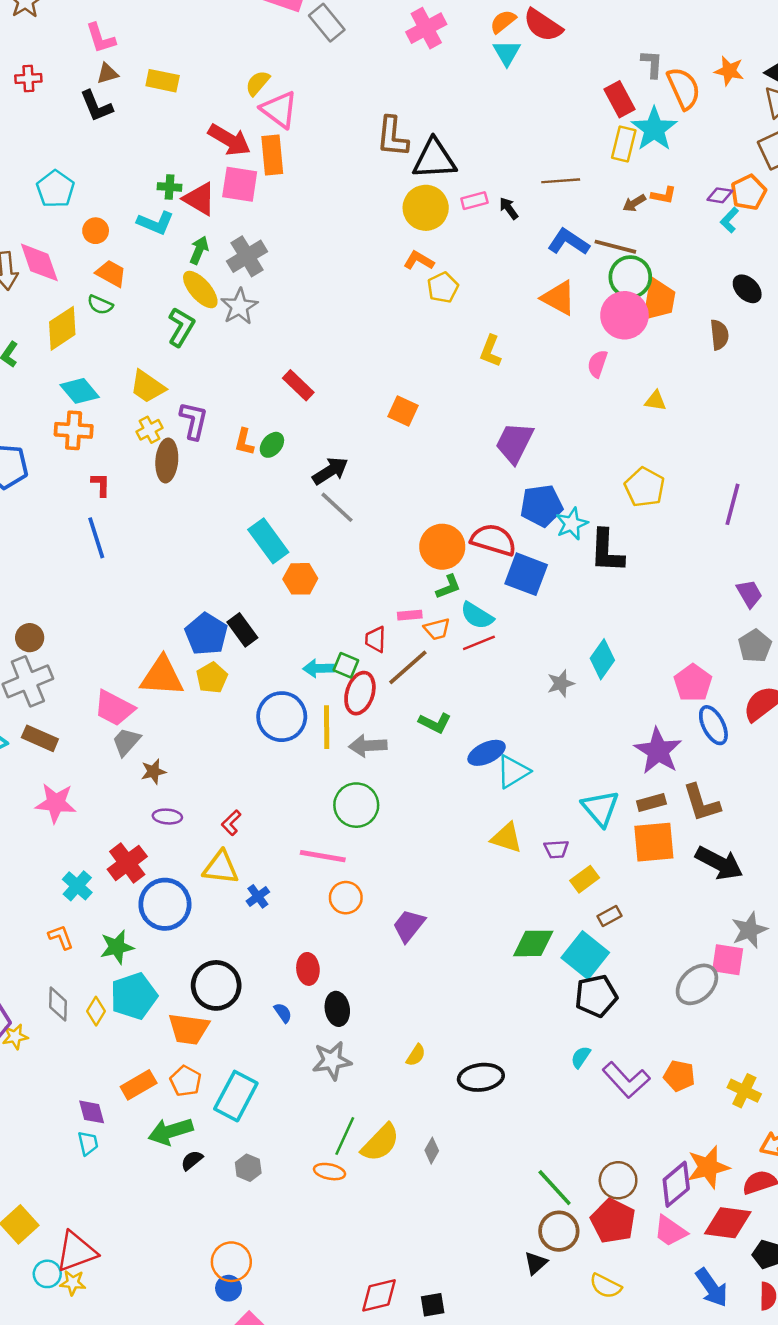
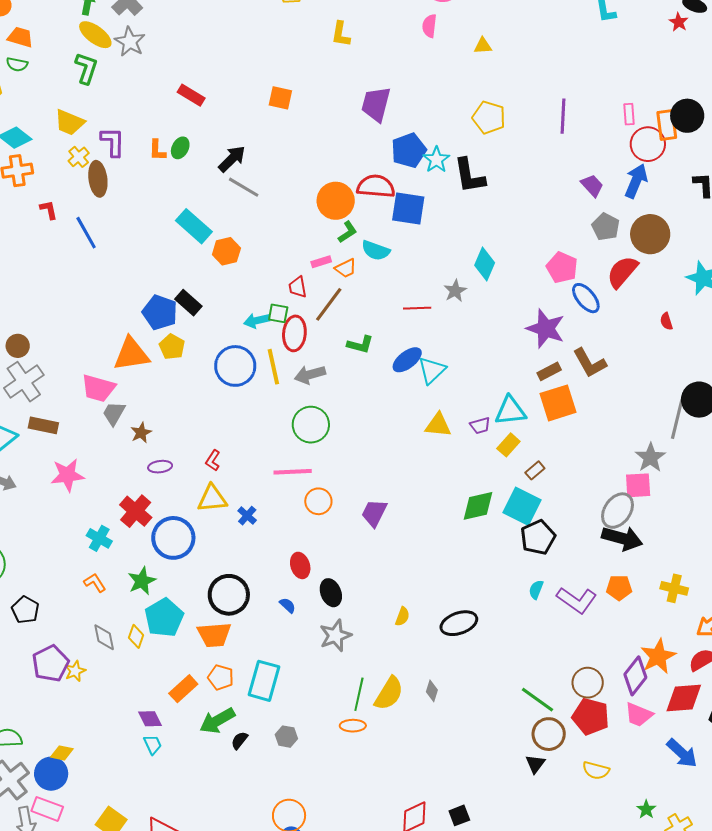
blue line: (96, 538) -> (86, 233), moved
red line: (479, 643) -> (417, 308), moved, turned 32
cyan triangle: (600, 808) -> (510, 411), moved, turned -44
black arrow: (719, 863) -> (622, 538), moved

